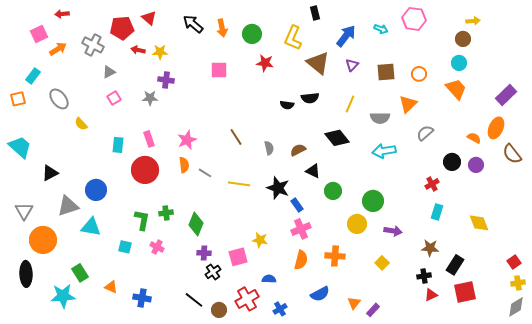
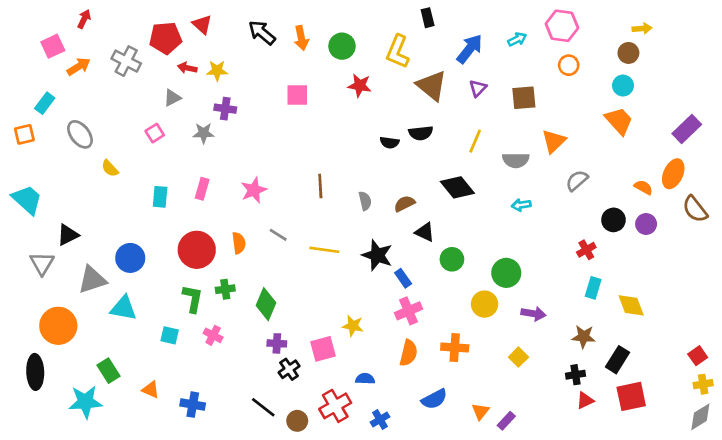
red arrow: (62, 14) -> (84, 19), turned 120
cyan arrow: (381, 29) -> (517, 39), turned -48
gray triangle: (109, 72) -> (172, 98), moved
orange circle: (419, 74) -> (569, 65), moved
brown line: (236, 137) -> (320, 186), turned 30
pink rectangle: (149, 139) -> (202, 189), turned 35
cyan arrow: (384, 151) -> (521, 205), size x0.6
orange semicircle: (184, 165) -> (239, 243), moved
red circle: (145, 170) -> (197, 250), moved
gray triangle: (24, 211) -> (42, 263), moved
yellow diamond: (479, 223) -> (631, 305), moved

